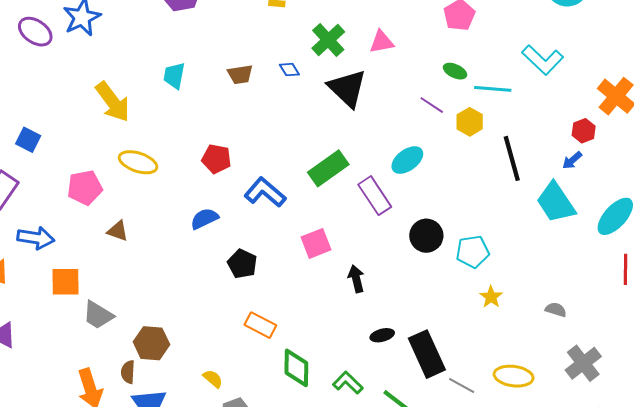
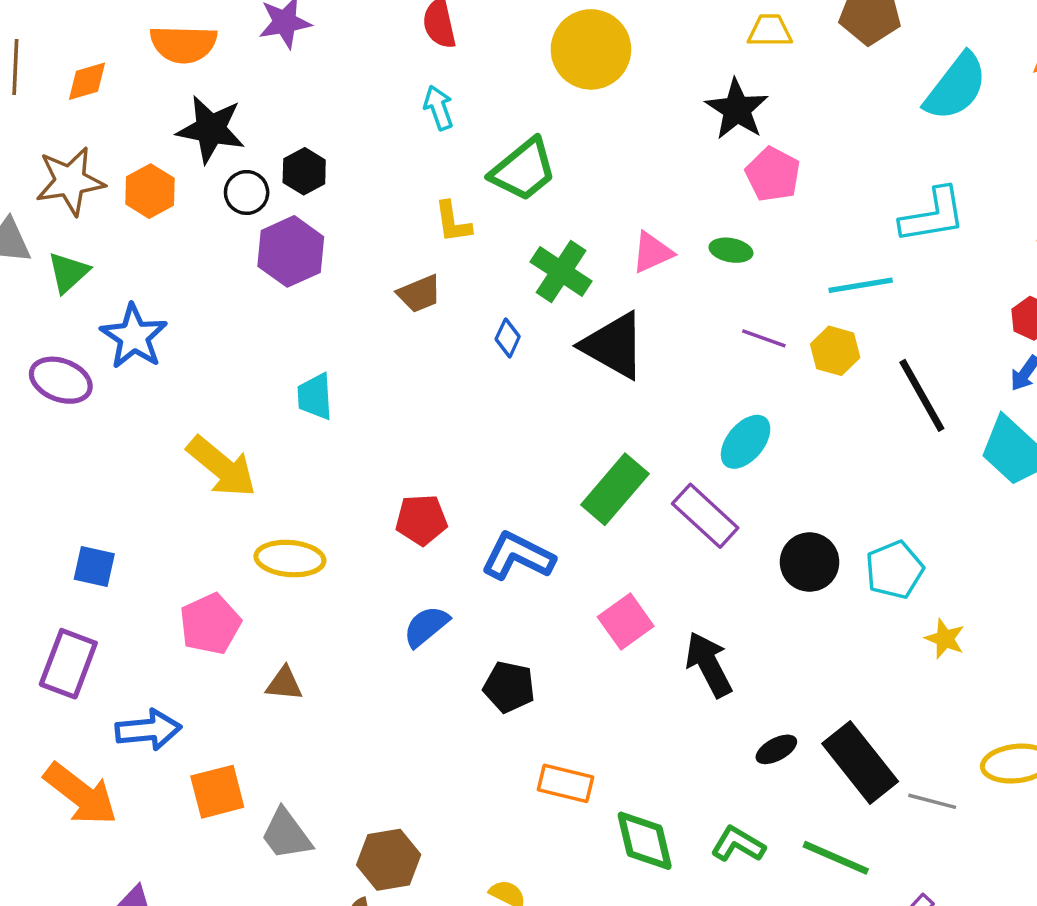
cyan L-shape: (543, 60) -> (933, 215), turned -39
blue diamond: (289, 70) -> (508, 338), turned 70
green ellipse: (455, 71) -> (731, 250), moved
brown trapezoid: (240, 74) -> (419, 294), moved
black arrow: (356, 279) -> (709, 665), size x1.4
gray trapezoid: (98, 315) -> (286, 834), turned 36

